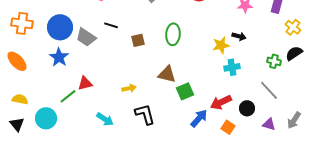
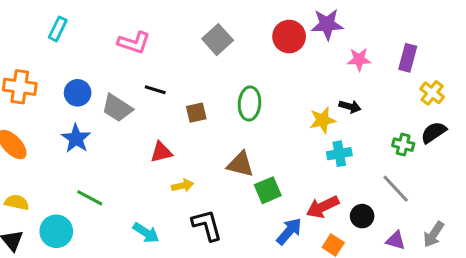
blue circle: (60, 27) -> (78, 93), size x0.7
red triangle: (85, 83) -> (161, 152), moved
green line: (68, 96) -> (90, 198), turned 66

